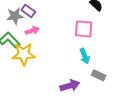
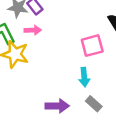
pink square: (84, 29) -> (92, 46), turned -36

